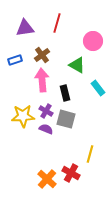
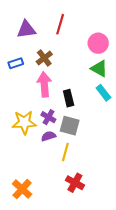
green triangle: (77, 65) -> (99, 69), moved
purple semicircle: (46, 129) -> (48, 136), turned -40
yellow line: (90, 154) -> (65, 152), moved
orange cross: (47, 179) -> (22, 189), moved

